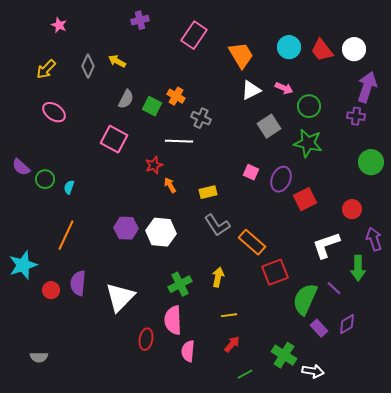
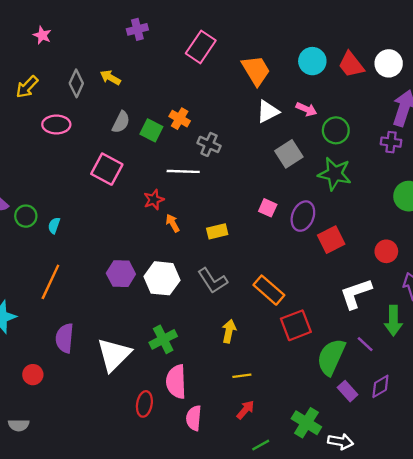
pink ellipse: (54, 112) -> (56, 124), moved, turned -35
gray L-shape: (217, 225) -> (213, 281), moved
green cross: (180, 284) -> (163, 339), moved
red circle: (51, 290) -> (33, 375), moved

